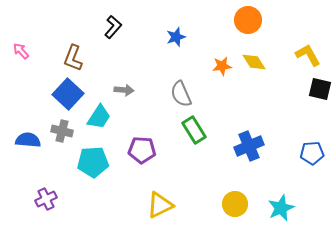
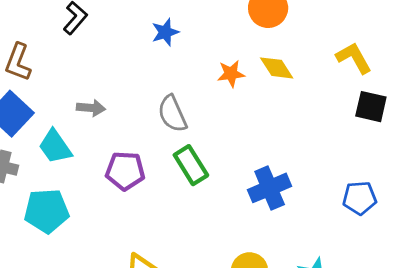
cyan trapezoid: (99, 117) -> (55, 147), turned 112
purple pentagon: (142, 150) -> (125, 171), moved

